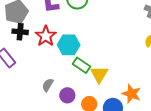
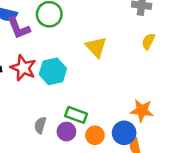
green rectangle: (81, 65) -> (76, 115), moved
yellow triangle: (99, 74) -> (96, 47), moved

